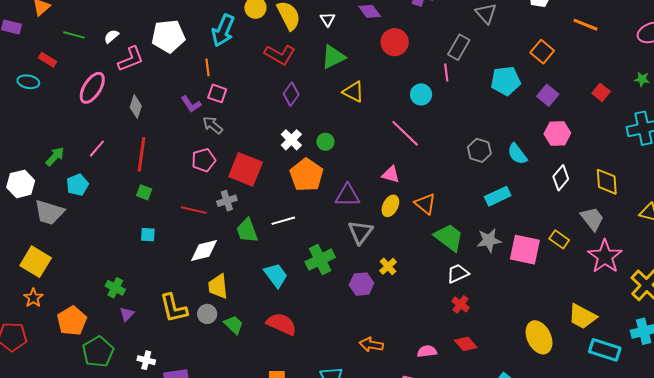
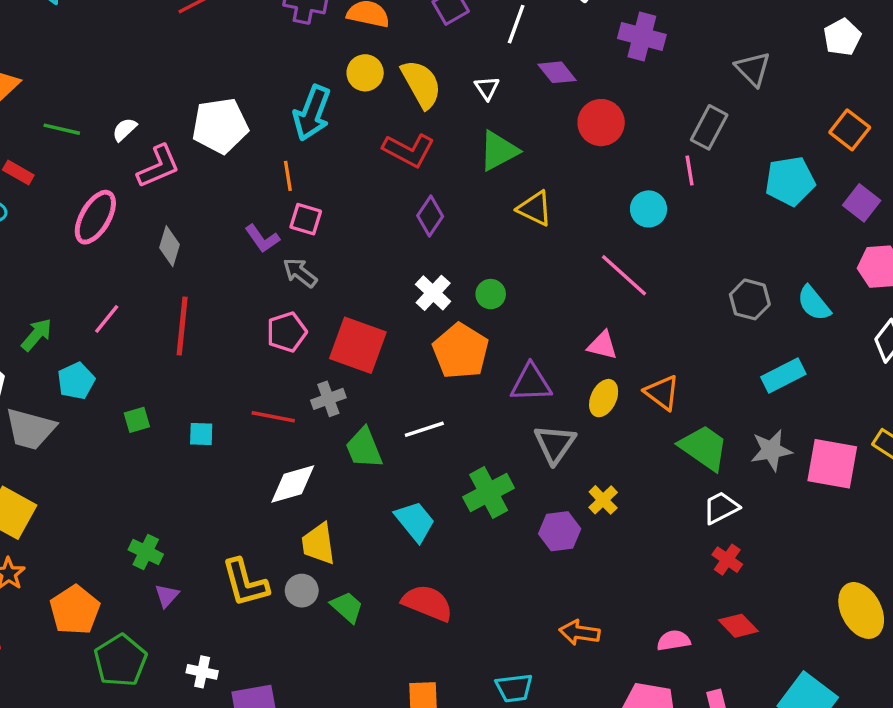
green square: (144, 192) -> (137, 420), moved, turned -35
cyan square: (148, 235) -> (201, 434), moved

